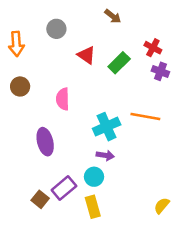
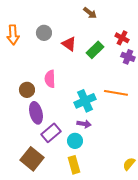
gray circle: (56, 29) -> (44, 33), moved
brown circle: (20, 86) -> (27, 90), moved
purple rectangle: (64, 188) -> (51, 133), moved
brown square: (40, 199) -> (32, 159), size x1.6

